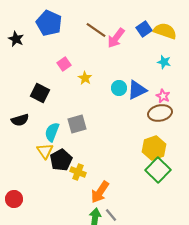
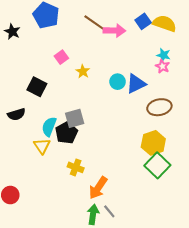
pink arrow: (116, 38) -> (114, 31), turned -125
pink star: (163, 96) -> (162, 66), moved
black pentagon: (61, 160) -> (66, 133), moved

